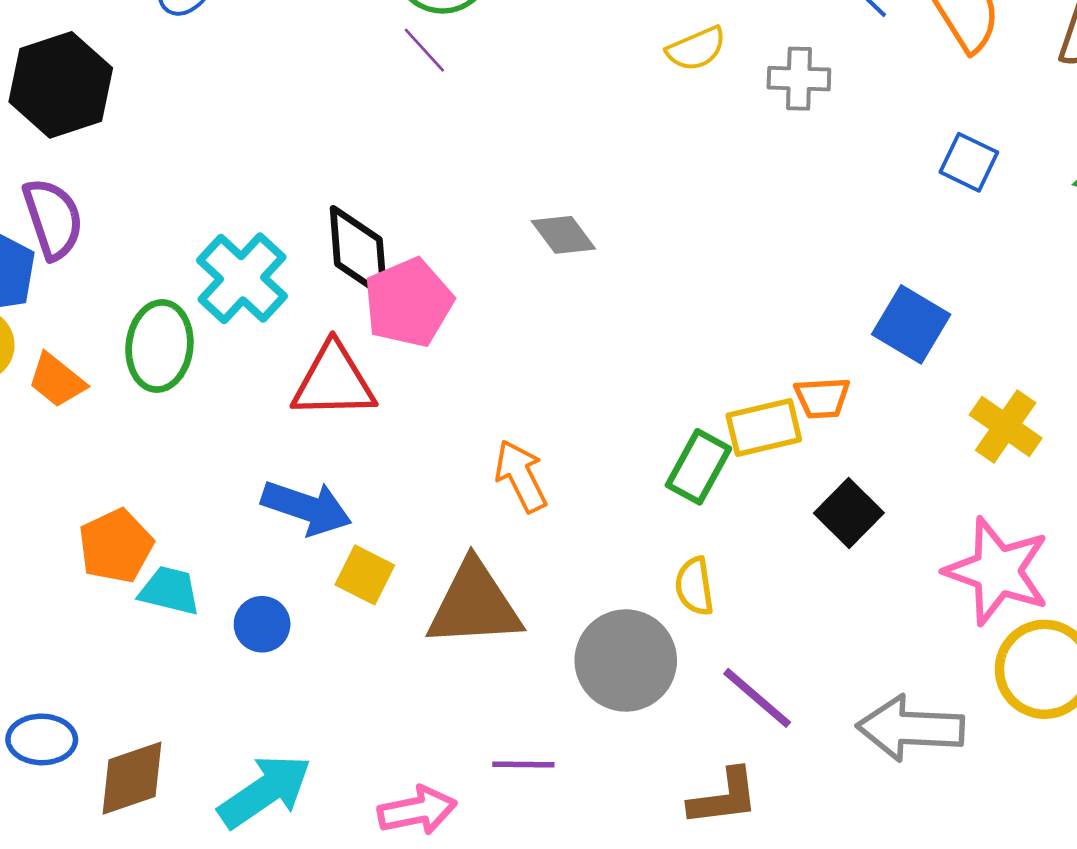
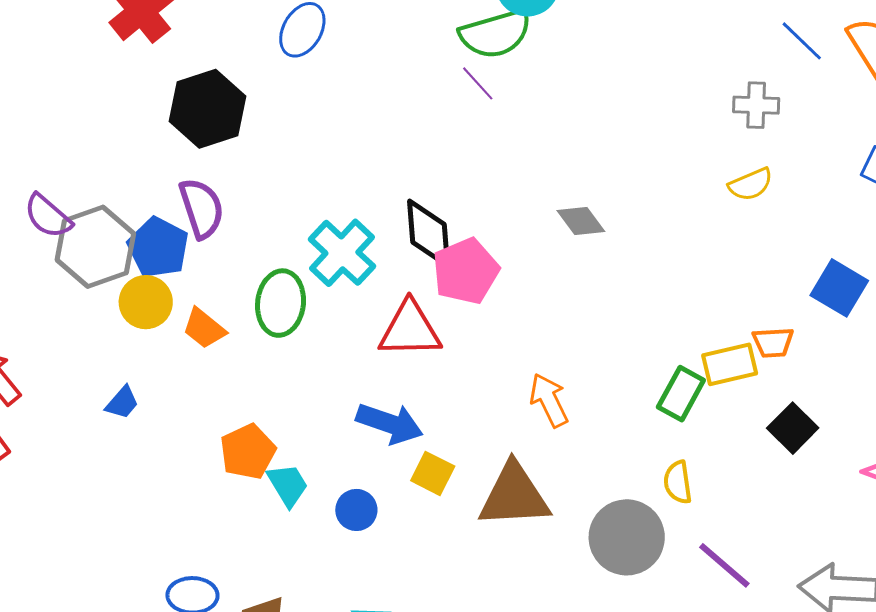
yellow semicircle: (696, 49) -> (751, 184), moved
cyan trapezoid: (170, 591) -> (288, 485), turned 45

